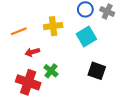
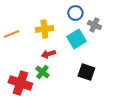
gray cross: (107, 12) -> (94, 25), moved
red arrow: (32, 52) -> (48, 54), moved

